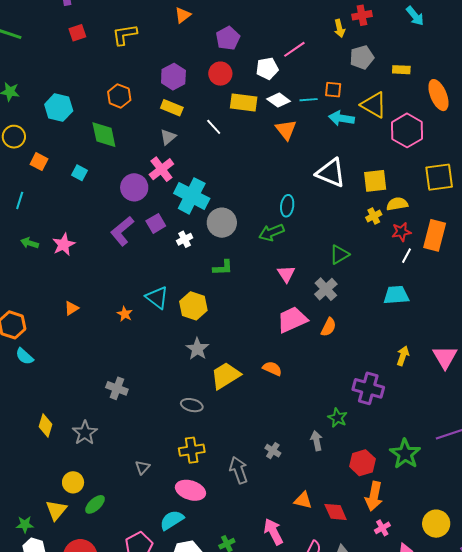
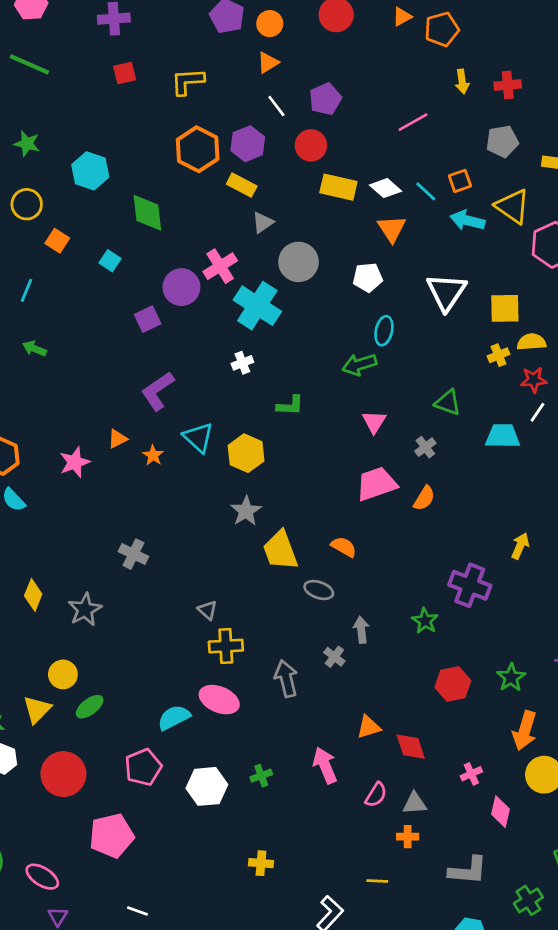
yellow arrow: (339, 28) -> (462, 81), moved
white pentagon: (267, 68) -> (368, 277), moved
orange square: (333, 90) -> (460, 181), turned -30
orange hexagon: (119, 96) -> (198, 149), moved, size x1.4
cyan line: (309, 100) -> (426, 191), turned 42
white line: (214, 127) -> (276, 106), moved
gray triangle: (168, 137) -> (263, 222), moved
white triangle: (331, 173) -> (446, 292), turned 36
purple square: (156, 223) -> (148, 319), moved
gray circle: (222, 223) -> (298, 262), moved
purple L-shape: (122, 231) -> (158, 391), moved
pink star: (64, 245) -> (75, 462), moved
green triangle: (339, 255) -> (448, 402), turned 45
gray cross: (326, 289) -> (425, 447), size x0.7
cyan trapezoid: (396, 295) -> (503, 436), moved
orange triangle: (71, 308) -> (118, 439), moved
yellow trapezoid: (226, 376) -> (280, 550), turned -84
gray ellipse: (192, 405) -> (319, 590), moved
gray arrow: (316, 441) -> (361, 630), moved
green star: (405, 454) -> (511, 677), size x0.7
gray triangle: (142, 467) -> (207, 610), moved, turned -35
orange arrow: (374, 496) -> (525, 731), moved
orange triangle: (303, 500) -> (369, 727), turned -36
cyan semicircle: (172, 520) -> (174, 718), moved

